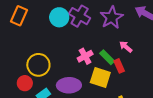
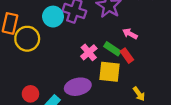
yellow circle: (38, 65) -> (27, 39), moved

